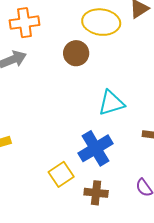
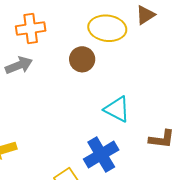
cyan triangle: (111, 103) -> (117, 109), turned 44

